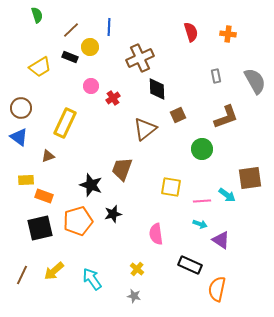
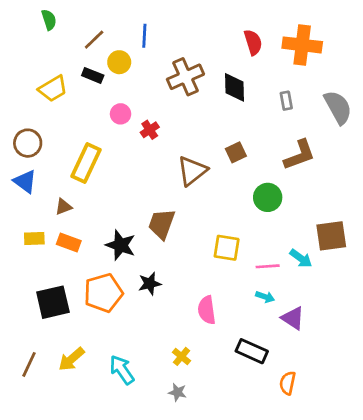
orange cross: (228, 34) -> (302, 45), size x1.8
black diamond: (157, 89) -> (235, 87), moved
orange rectangle: (44, 196) -> (69, 242), moved
orange semicircle: (217, 289) -> (288, 383), size x0.7

